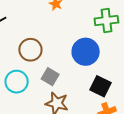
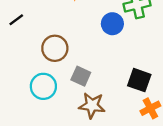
blue circle: (86, 52) -> (112, 24), moved, size x0.7

